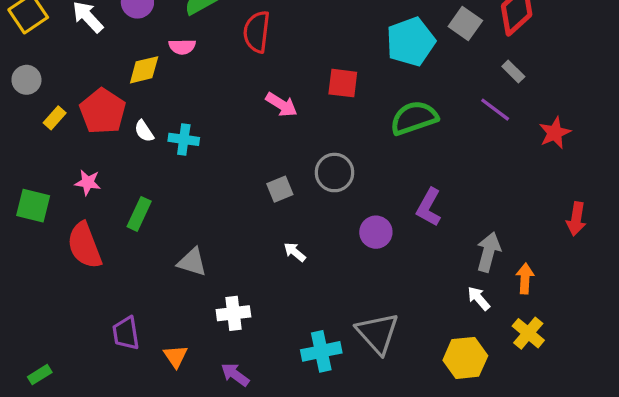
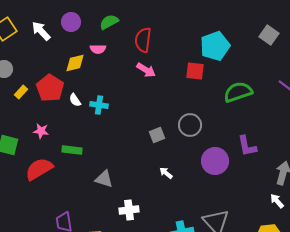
cyan pentagon: (411, 42) -> (215, 46), moved
pink arrow: (282, 105) -> (146, 70), moved
purple L-shape: (429, 207) -> (247, 146), turned -40
green rectangle: (139, 214) -> (72, 150), turned 72
purple circle: (376, 232) -> (215, 161), size x1.4
red semicircle: (84, 245) -> (39, 169), turned 80

